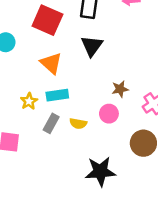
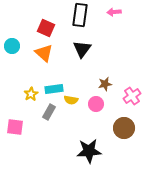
red square: (47, 20) -> (46, 28), size x0.7
orange triangle: (51, 63) -> (44, 53), moved
yellow semicircle: (78, 123) -> (71, 100), moved

